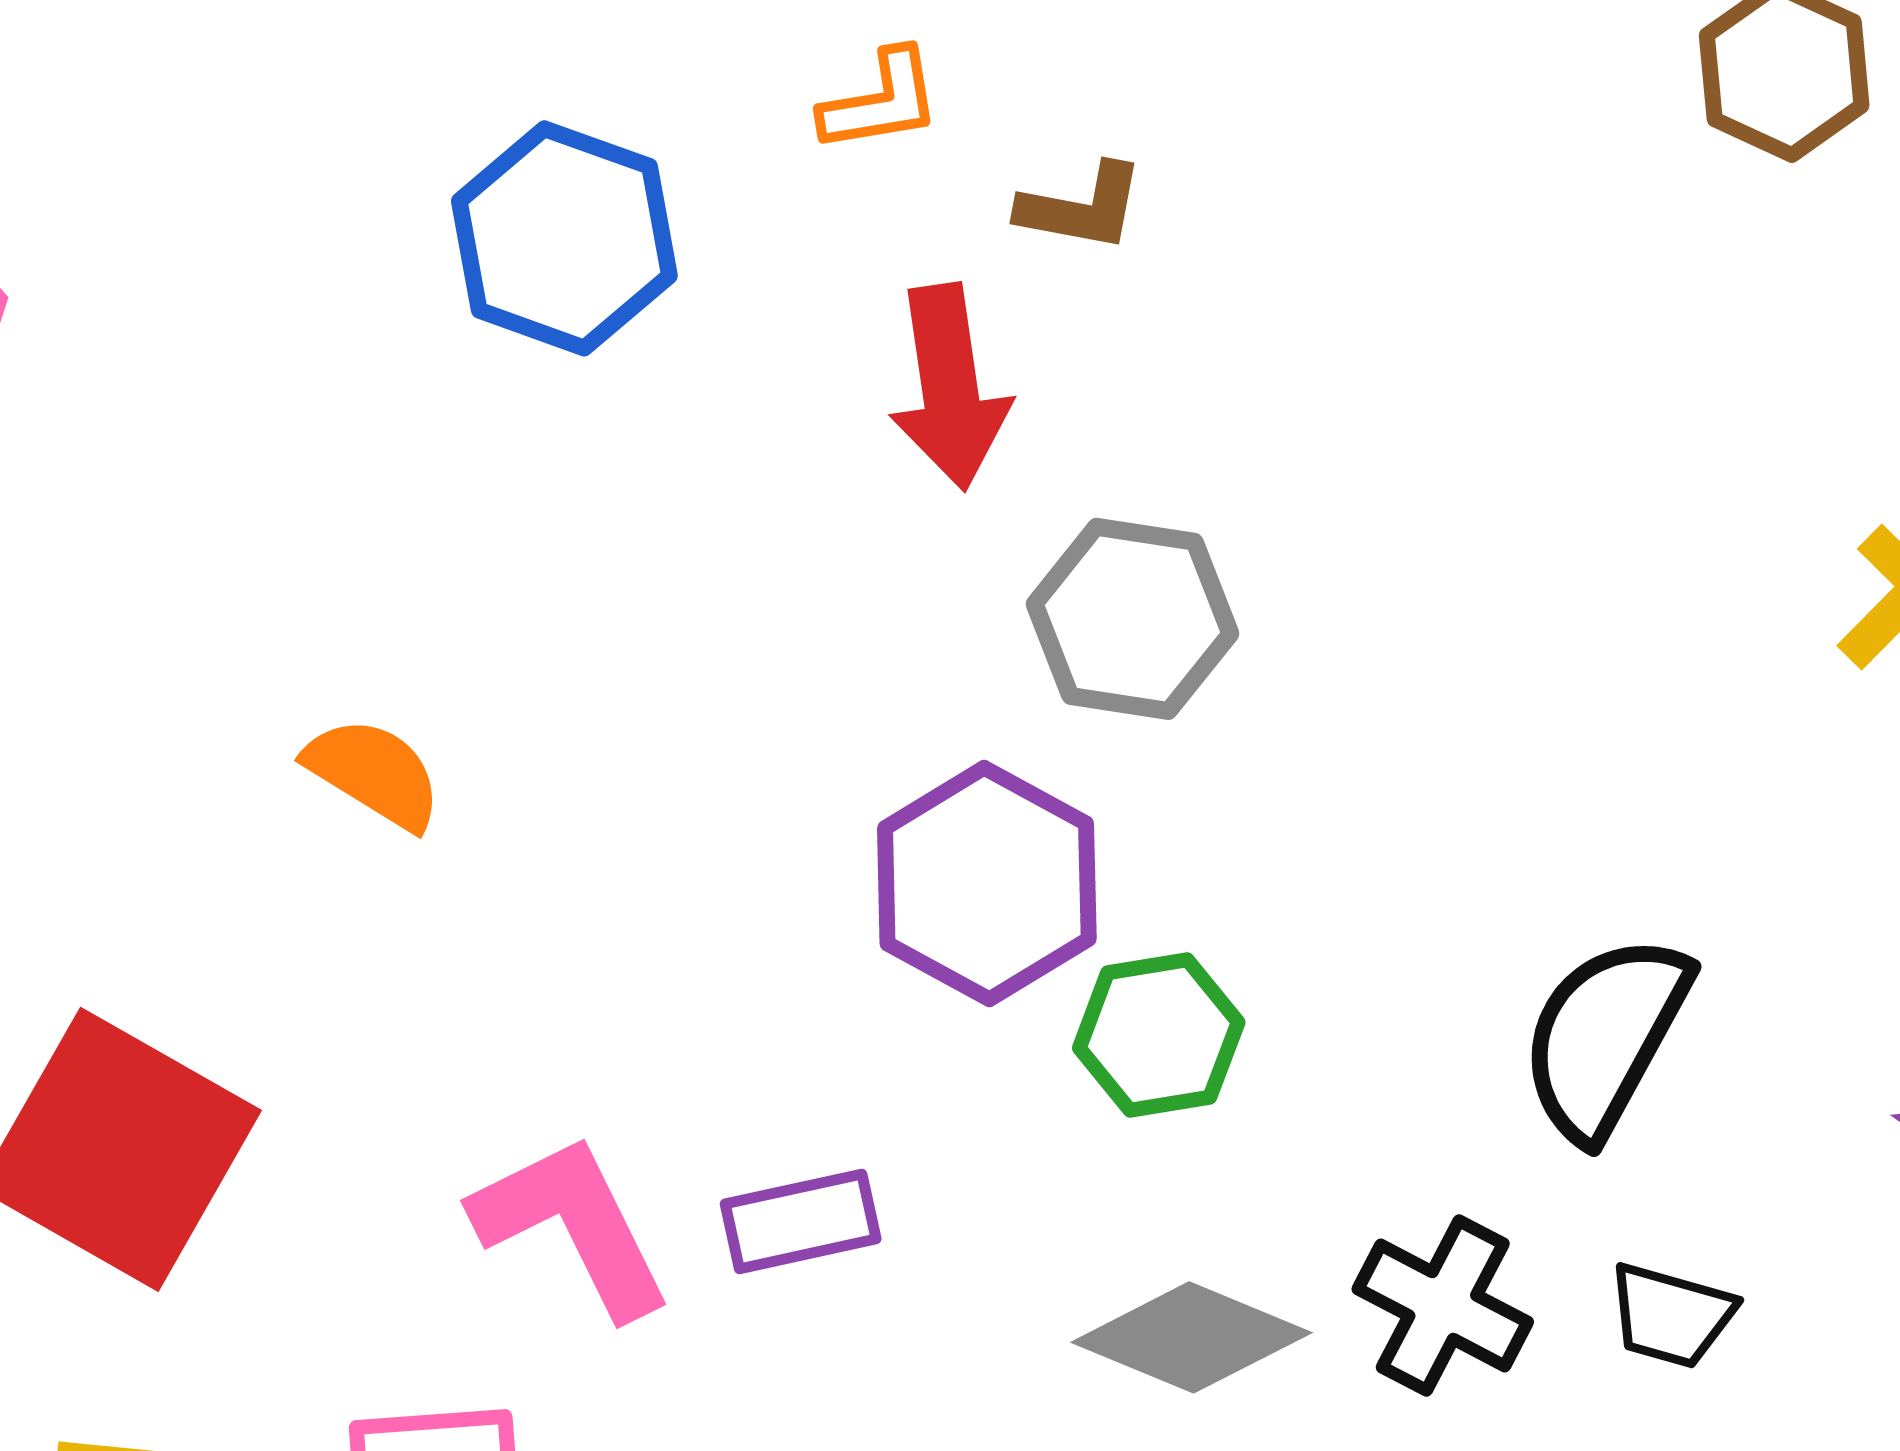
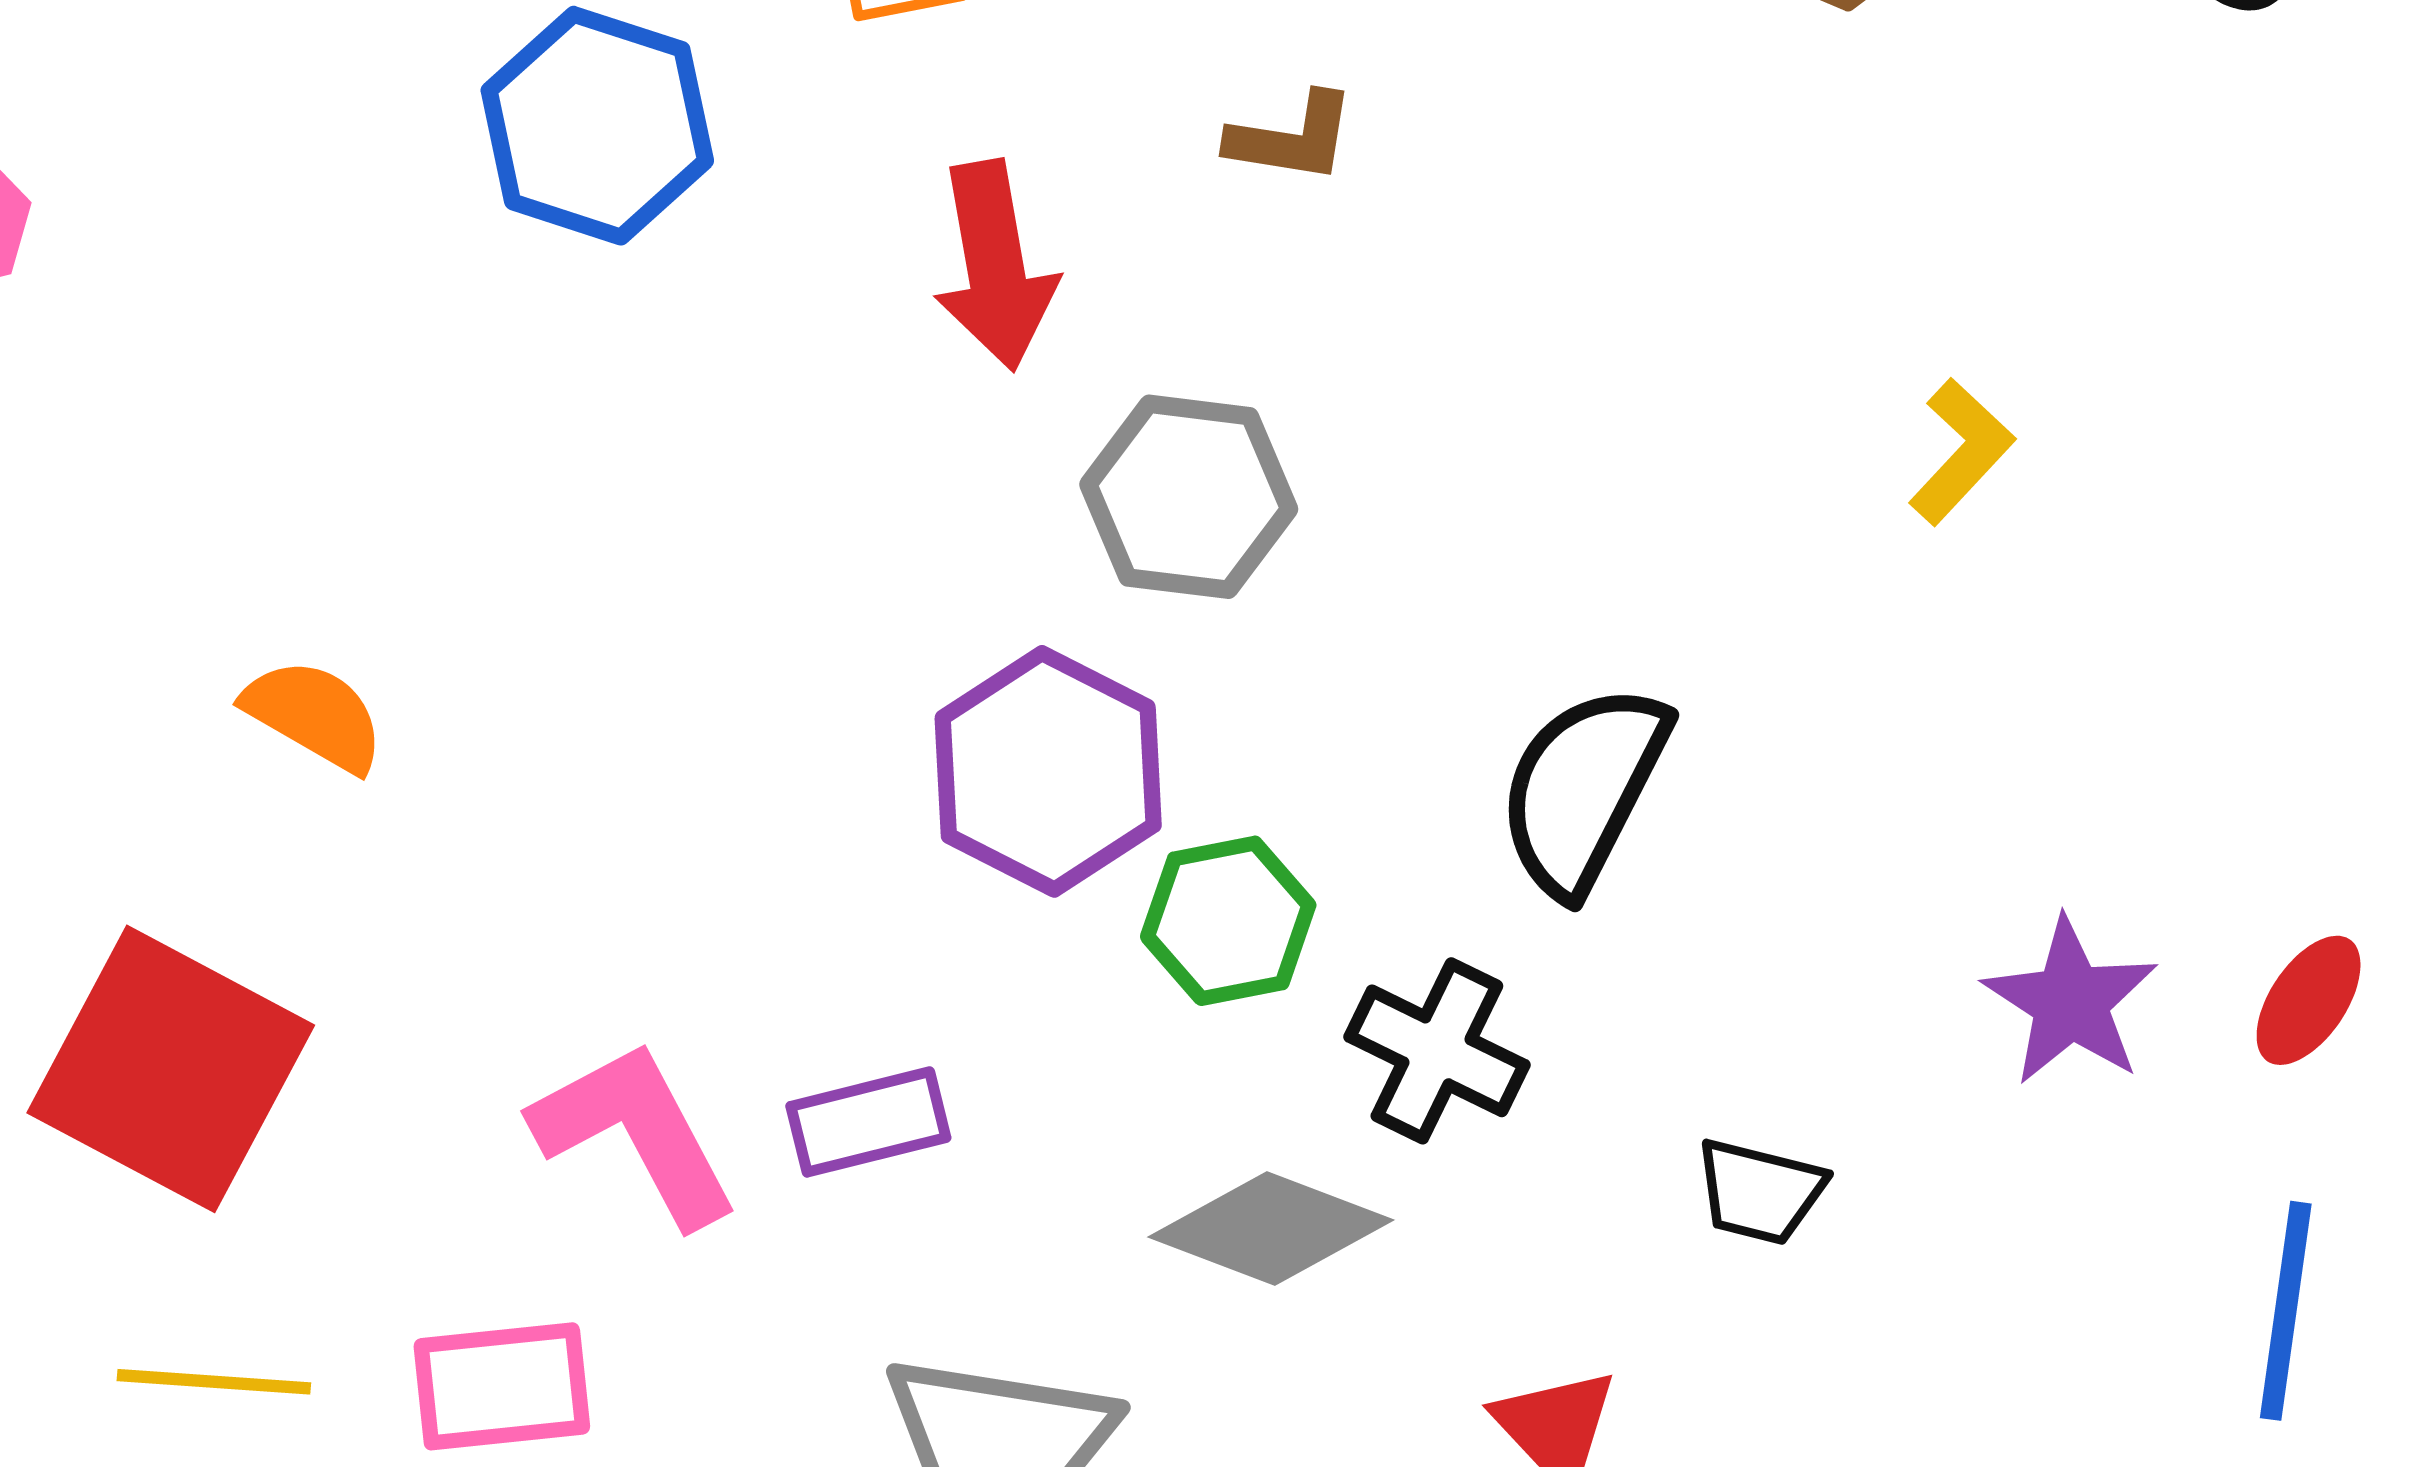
brown L-shape: (1081, 207) -> (1292, 138), moved
orange semicircle: (374, 773) -> (314, 715), moved
black semicircle: (1605, 1037) -> (1583, 789), moved
black cross: (1443, 1305) -> (1437, 1051), moved

